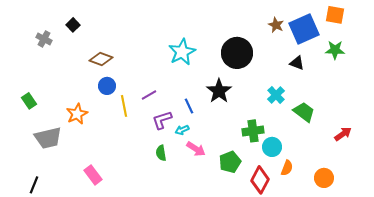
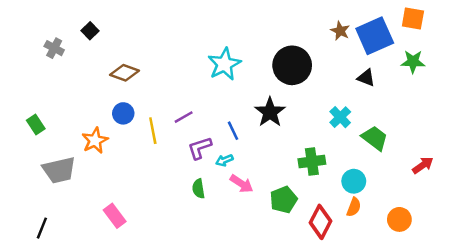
blue circle: (107, 86) -> (123, 113), moved
cyan circle: (272, 147) -> (354, 181), moved

